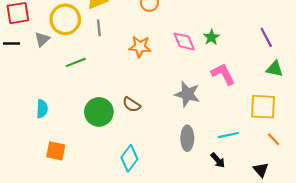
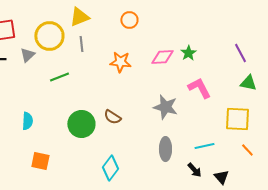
pink diamond: (184, 41) -> (162, 57), turned -70
black triangle: (261, 170) -> (221, 177), moved

